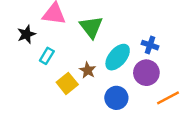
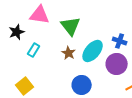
brown star: (88, 70) -> (69, 53), moved
yellow square: (67, 83) -> (25, 86), moved
blue circle: (116, 98) -> (82, 85), moved

